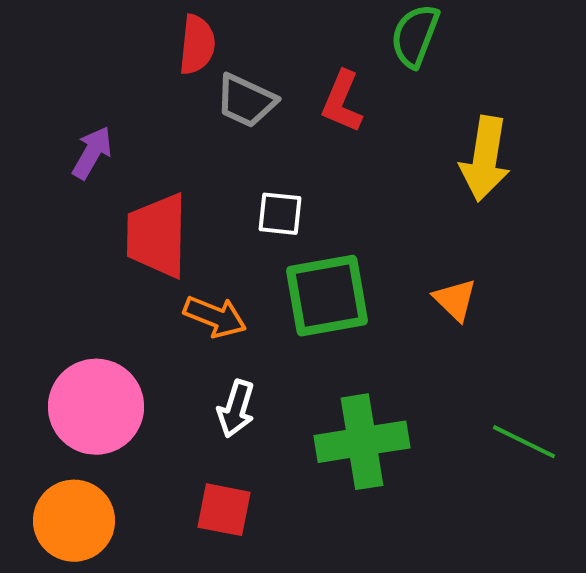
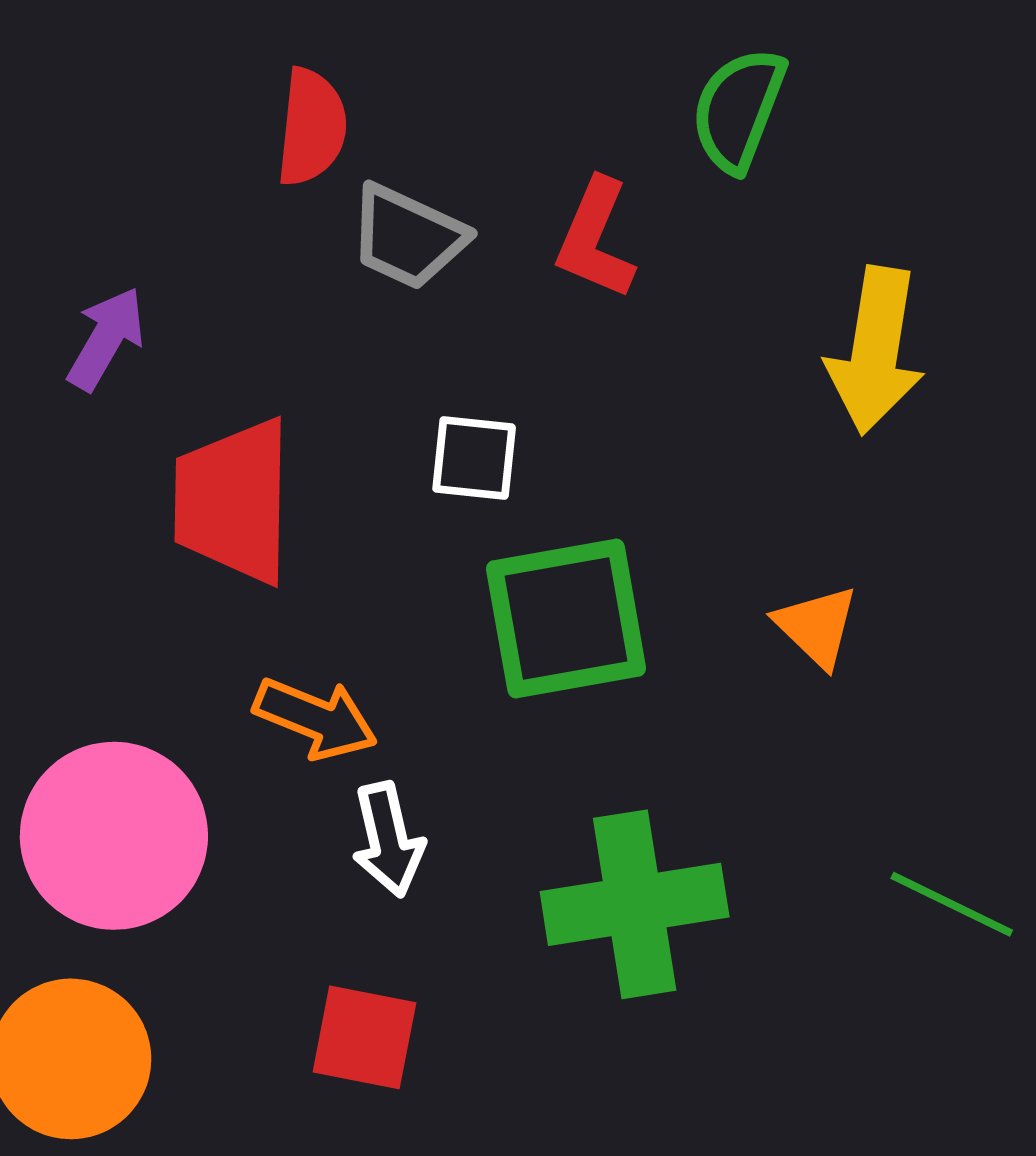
orange arrow: (215, 317) -> (316, 718), moved
white arrow: (236, 409) -> (388, 840), turned -30

